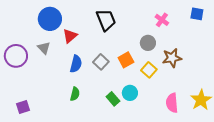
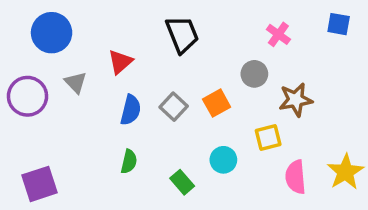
blue circle: (50, 19) -> (52, 33), moved
yellow square: (149, 70) -> (268, 137), moved, turned 35
green rectangle: (113, 99) -> (182, 182), moved
purple square: (23, 107) -> (40, 184), size x1.5

